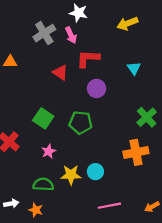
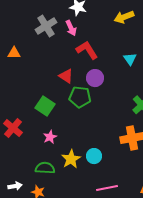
red L-shape: (88, 59) -> (87, 50), turned 55
red triangle: (60, 72) -> (66, 76), moved
green pentagon: (81, 123) -> (80, 97), moved
yellow star: (71, 175) -> (71, 159), turned -30

